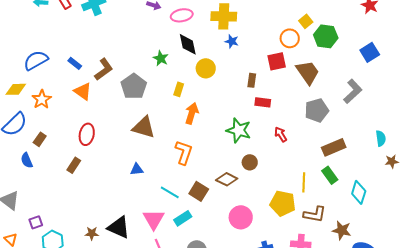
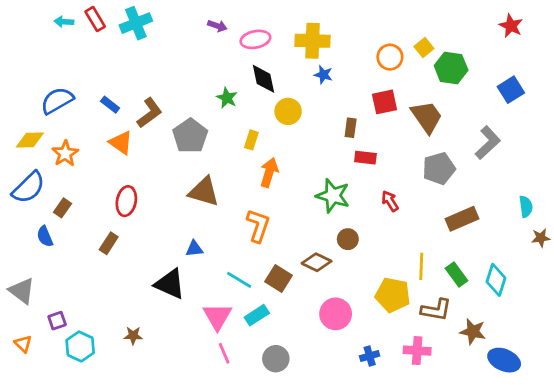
orange circle: (290, 38) -> (390, 57), moved
green rectangle: (330, 175) -> (457, 274), moved
black triangle: (119, 227) -> (170, 284), moved

